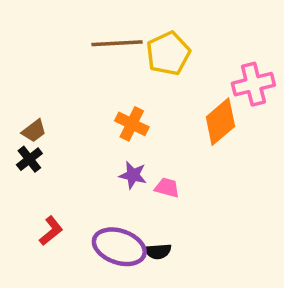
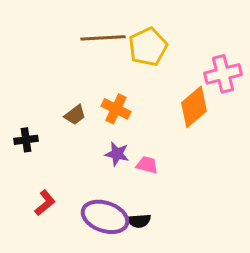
brown trapezoid: (34, 131) -> (75, 115), moved
black cross: (29, 159) -> (26, 140), turned 30

